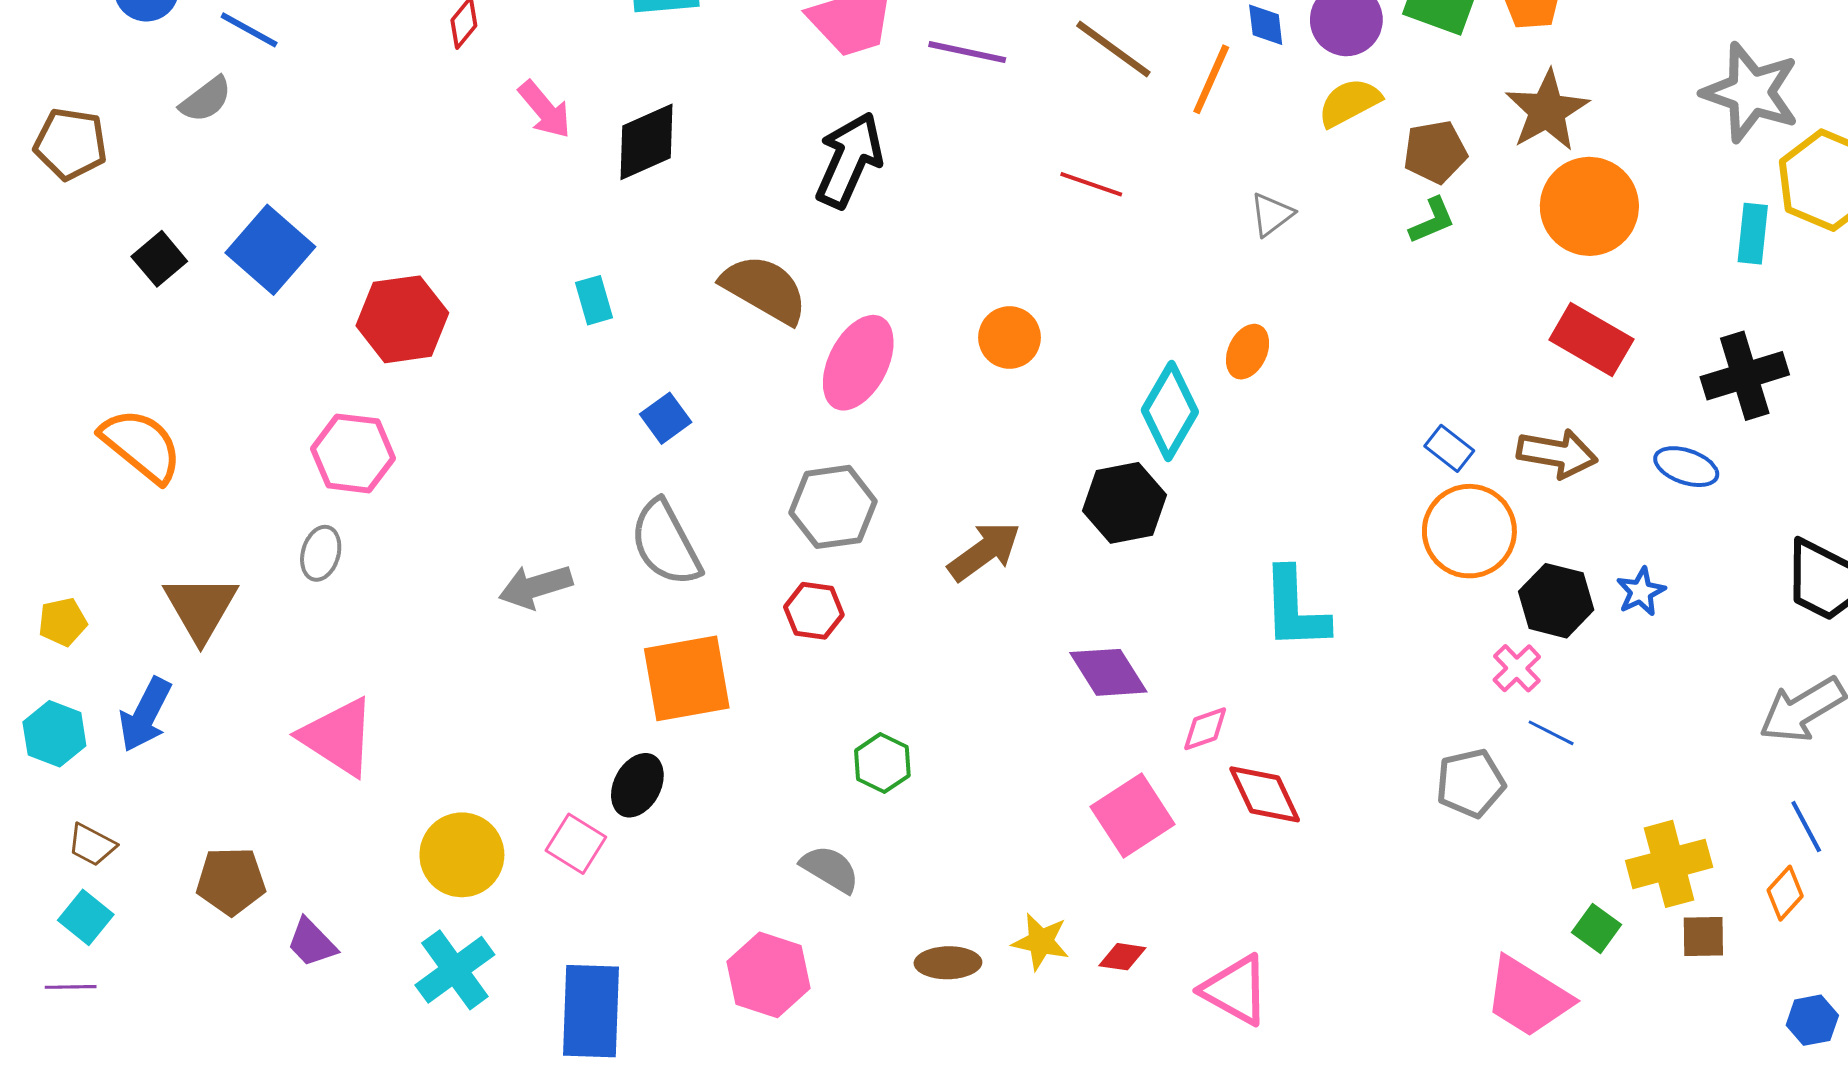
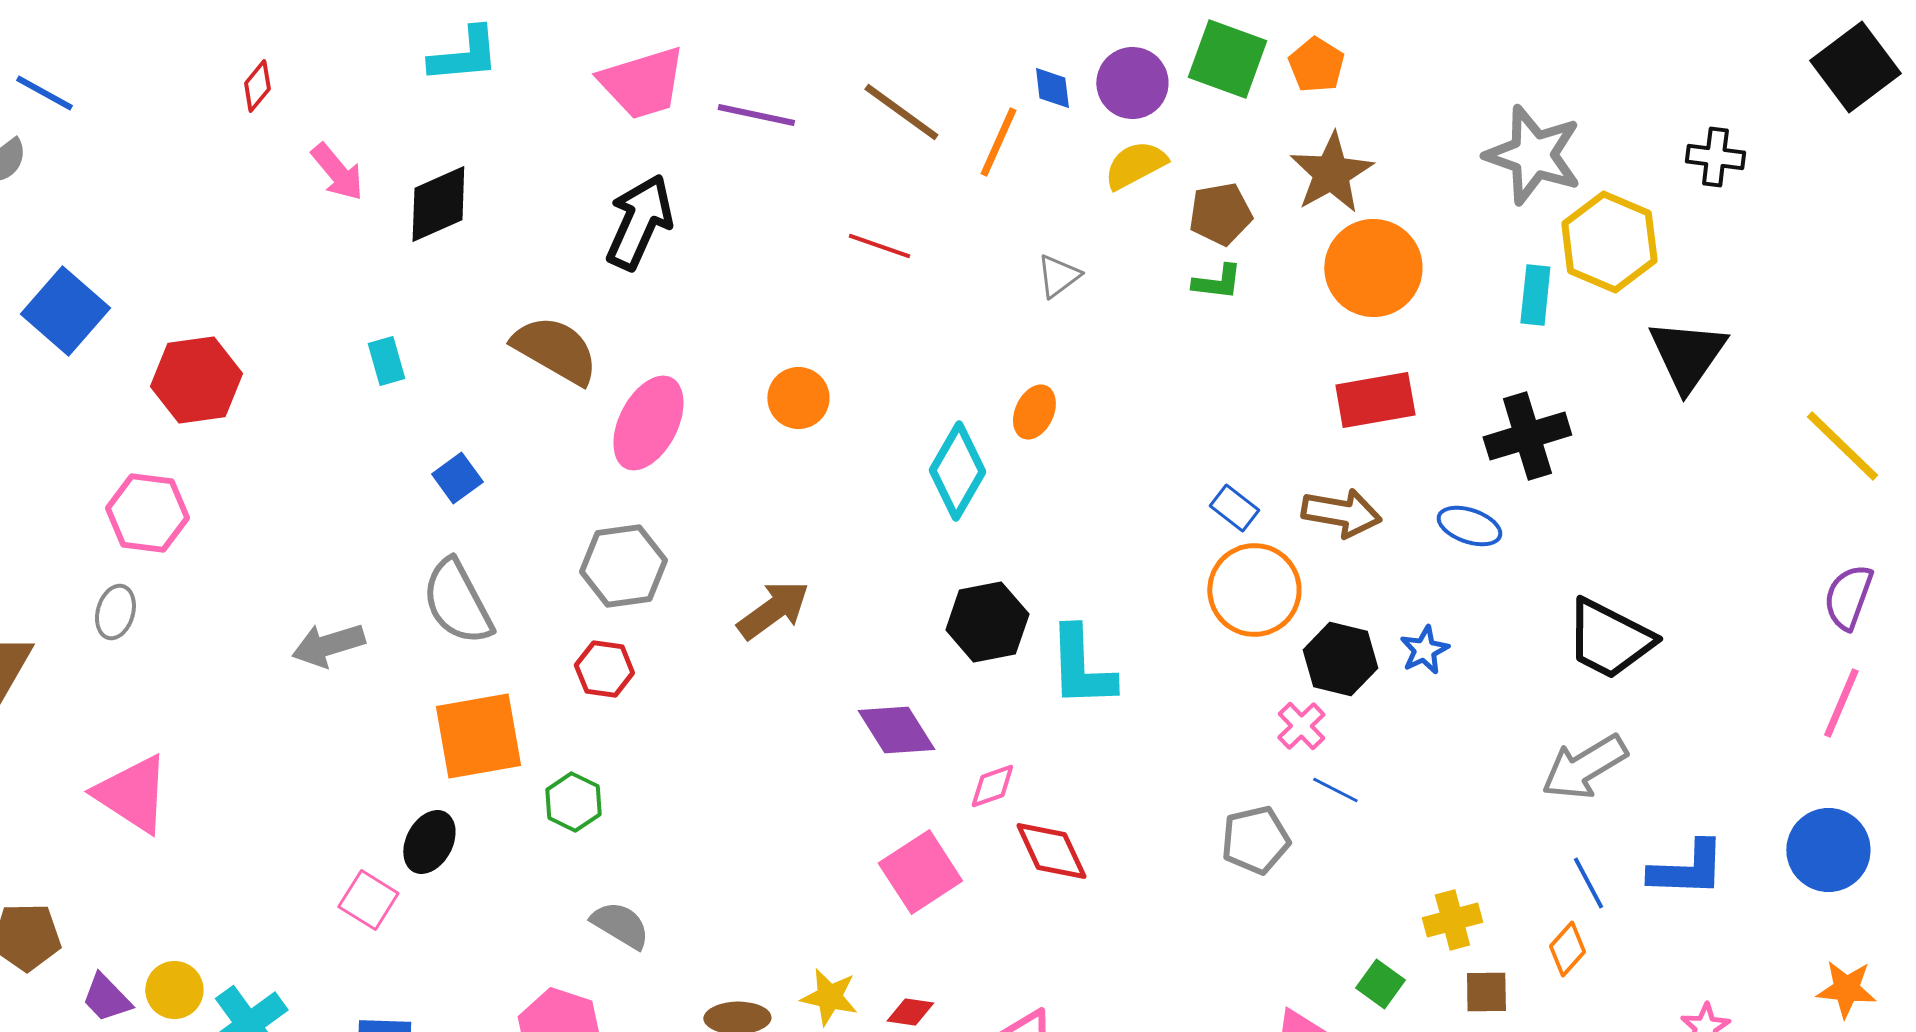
green L-shape: (1432, 220) -> (1217, 282), turned 30
red rectangle: (1591, 340) -> (1375, 400), turned -40
black hexagon: (1124, 503) -> (987, 622), moved
green hexagon: (882, 763) -> (573, 802), moved
yellow circle: (462, 855) -> (174, 990), moved, size x0.7
yellow cross: (1669, 864) -> (1452, 920), size x0.7

